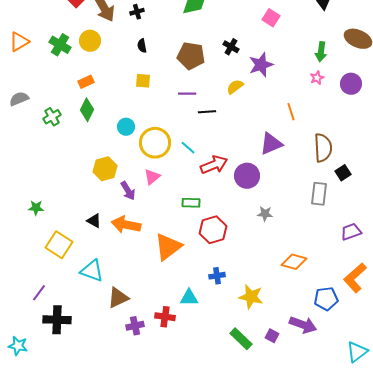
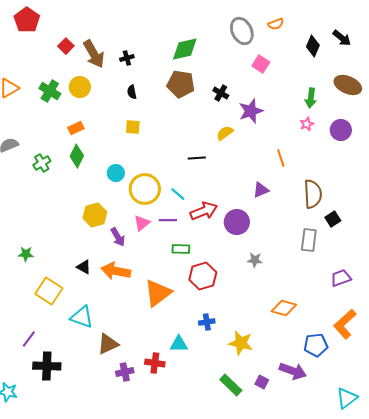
brown pentagon: (191, 56) -> (181, 84), moved
purple line: (187, 94) -> (168, 220), moved
purple triangle: (271, 144) -> (261, 190), size x0.7

